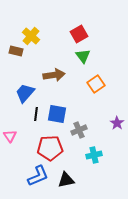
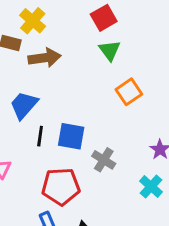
brown arrow: (54, 75) -> (45, 58), moved
gray cross: (79, 130) -> (104, 160), turned -35
cyan cross: (94, 155) -> (151, 186), moved, turned -35

